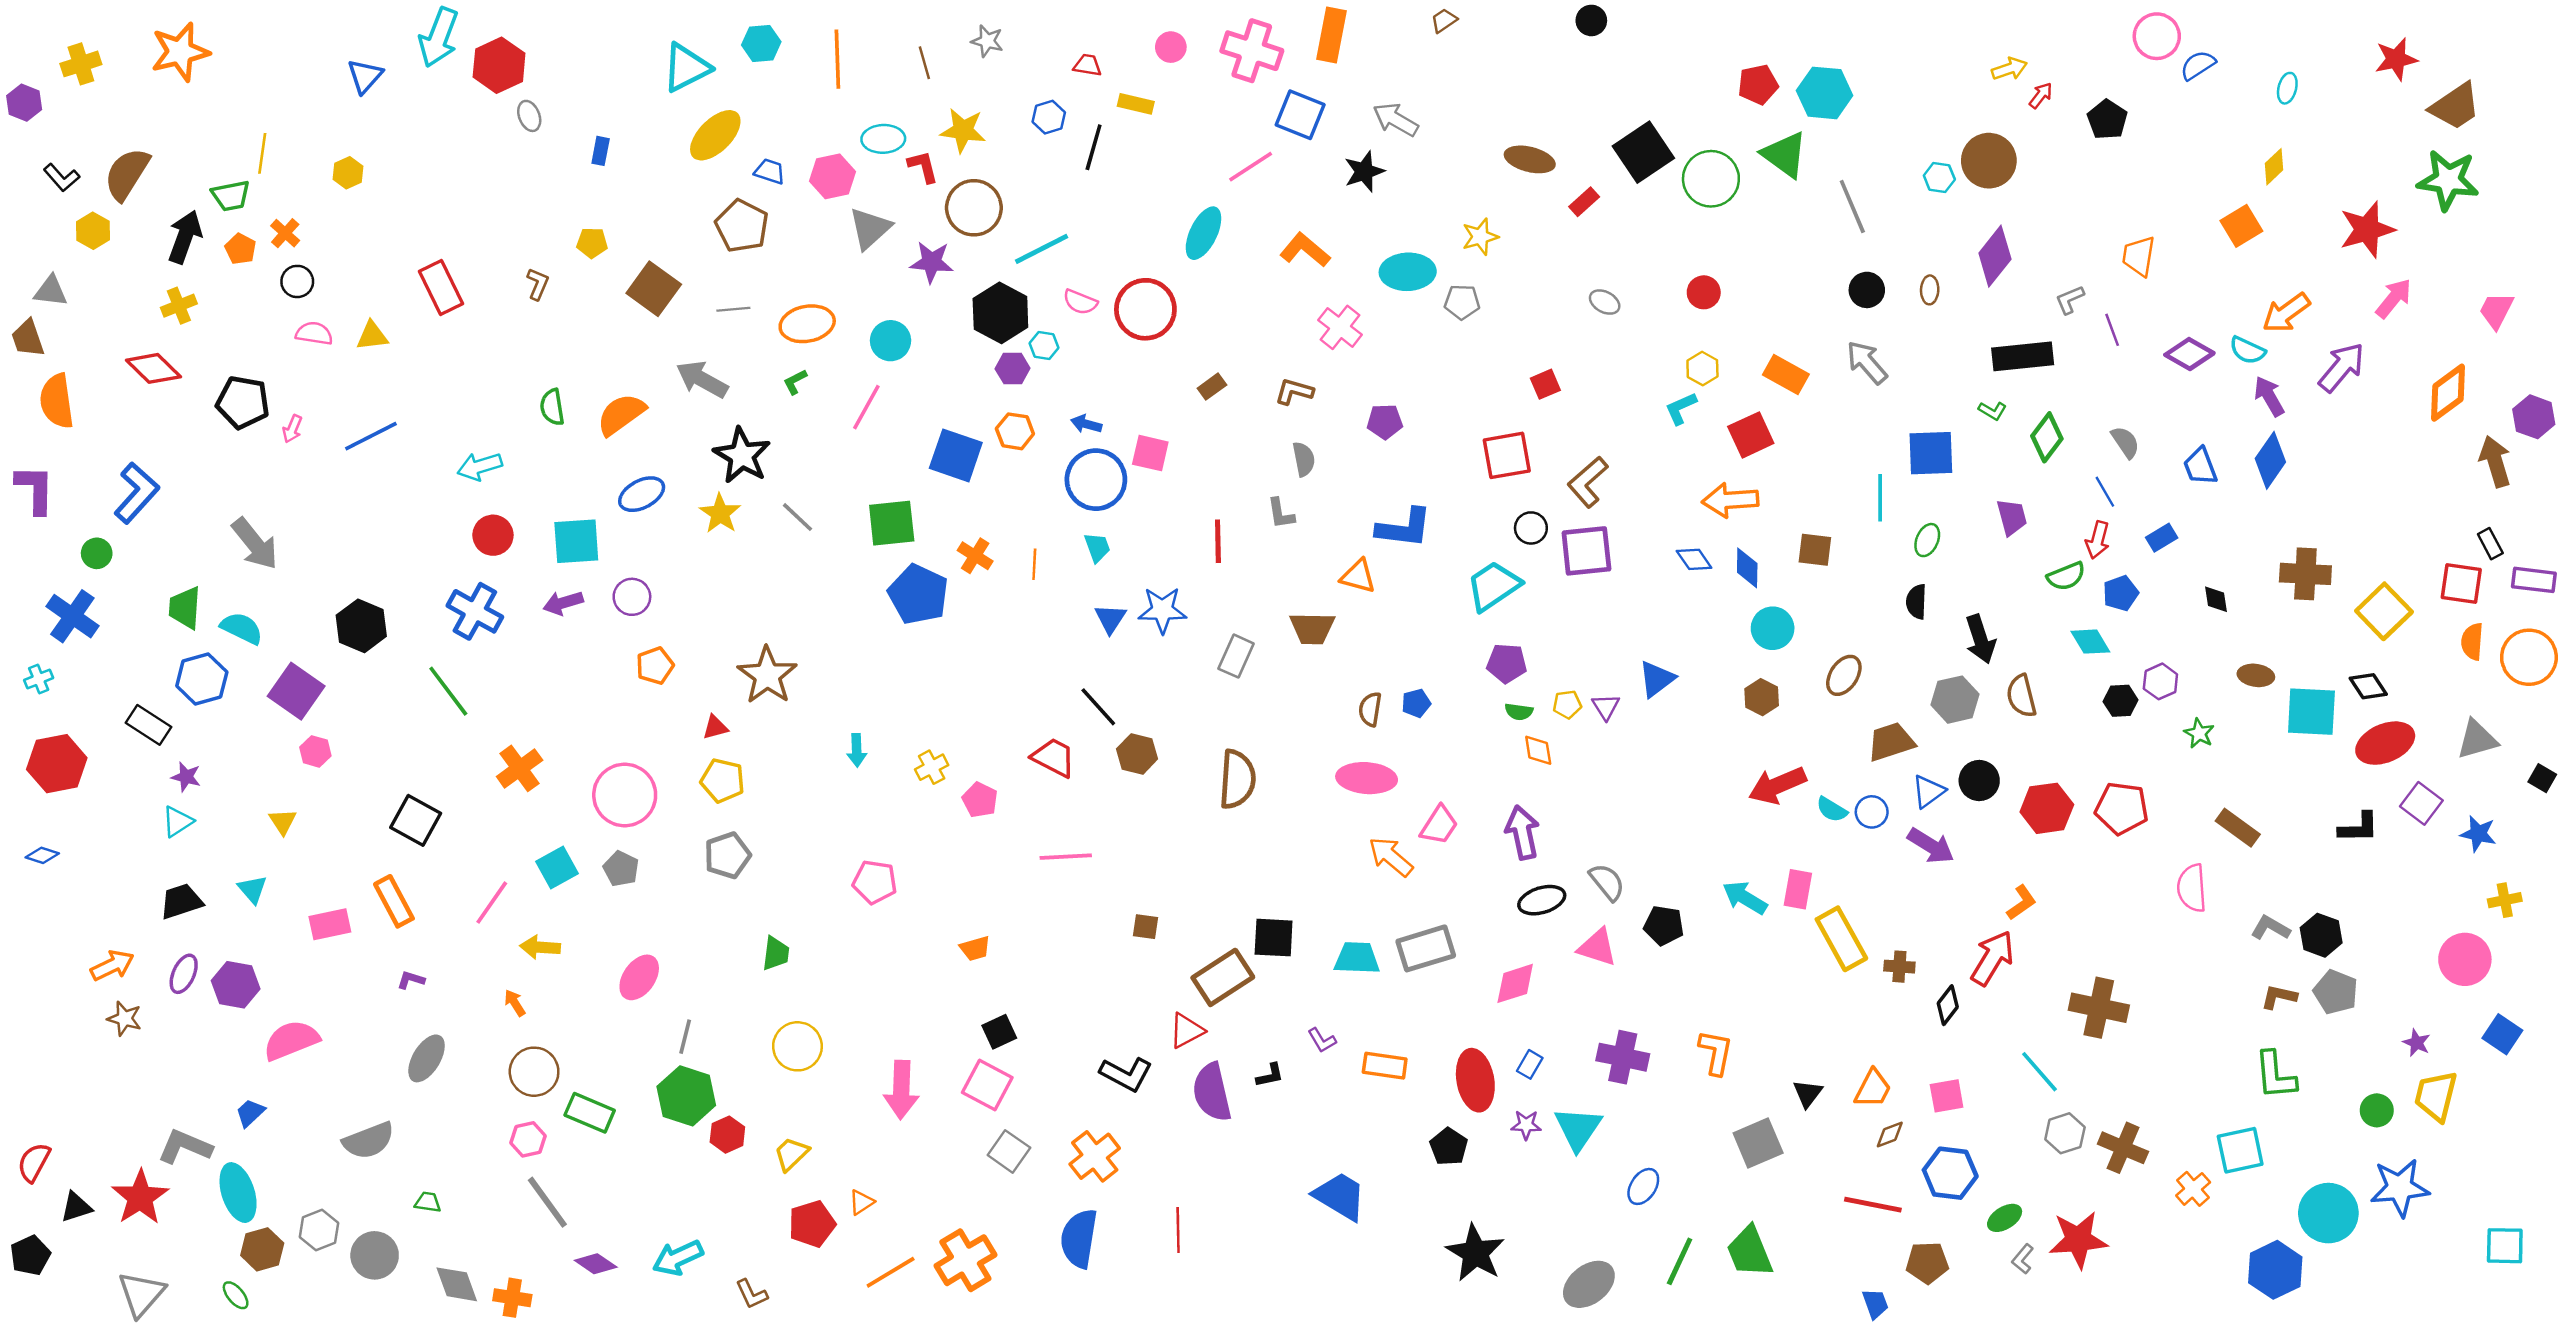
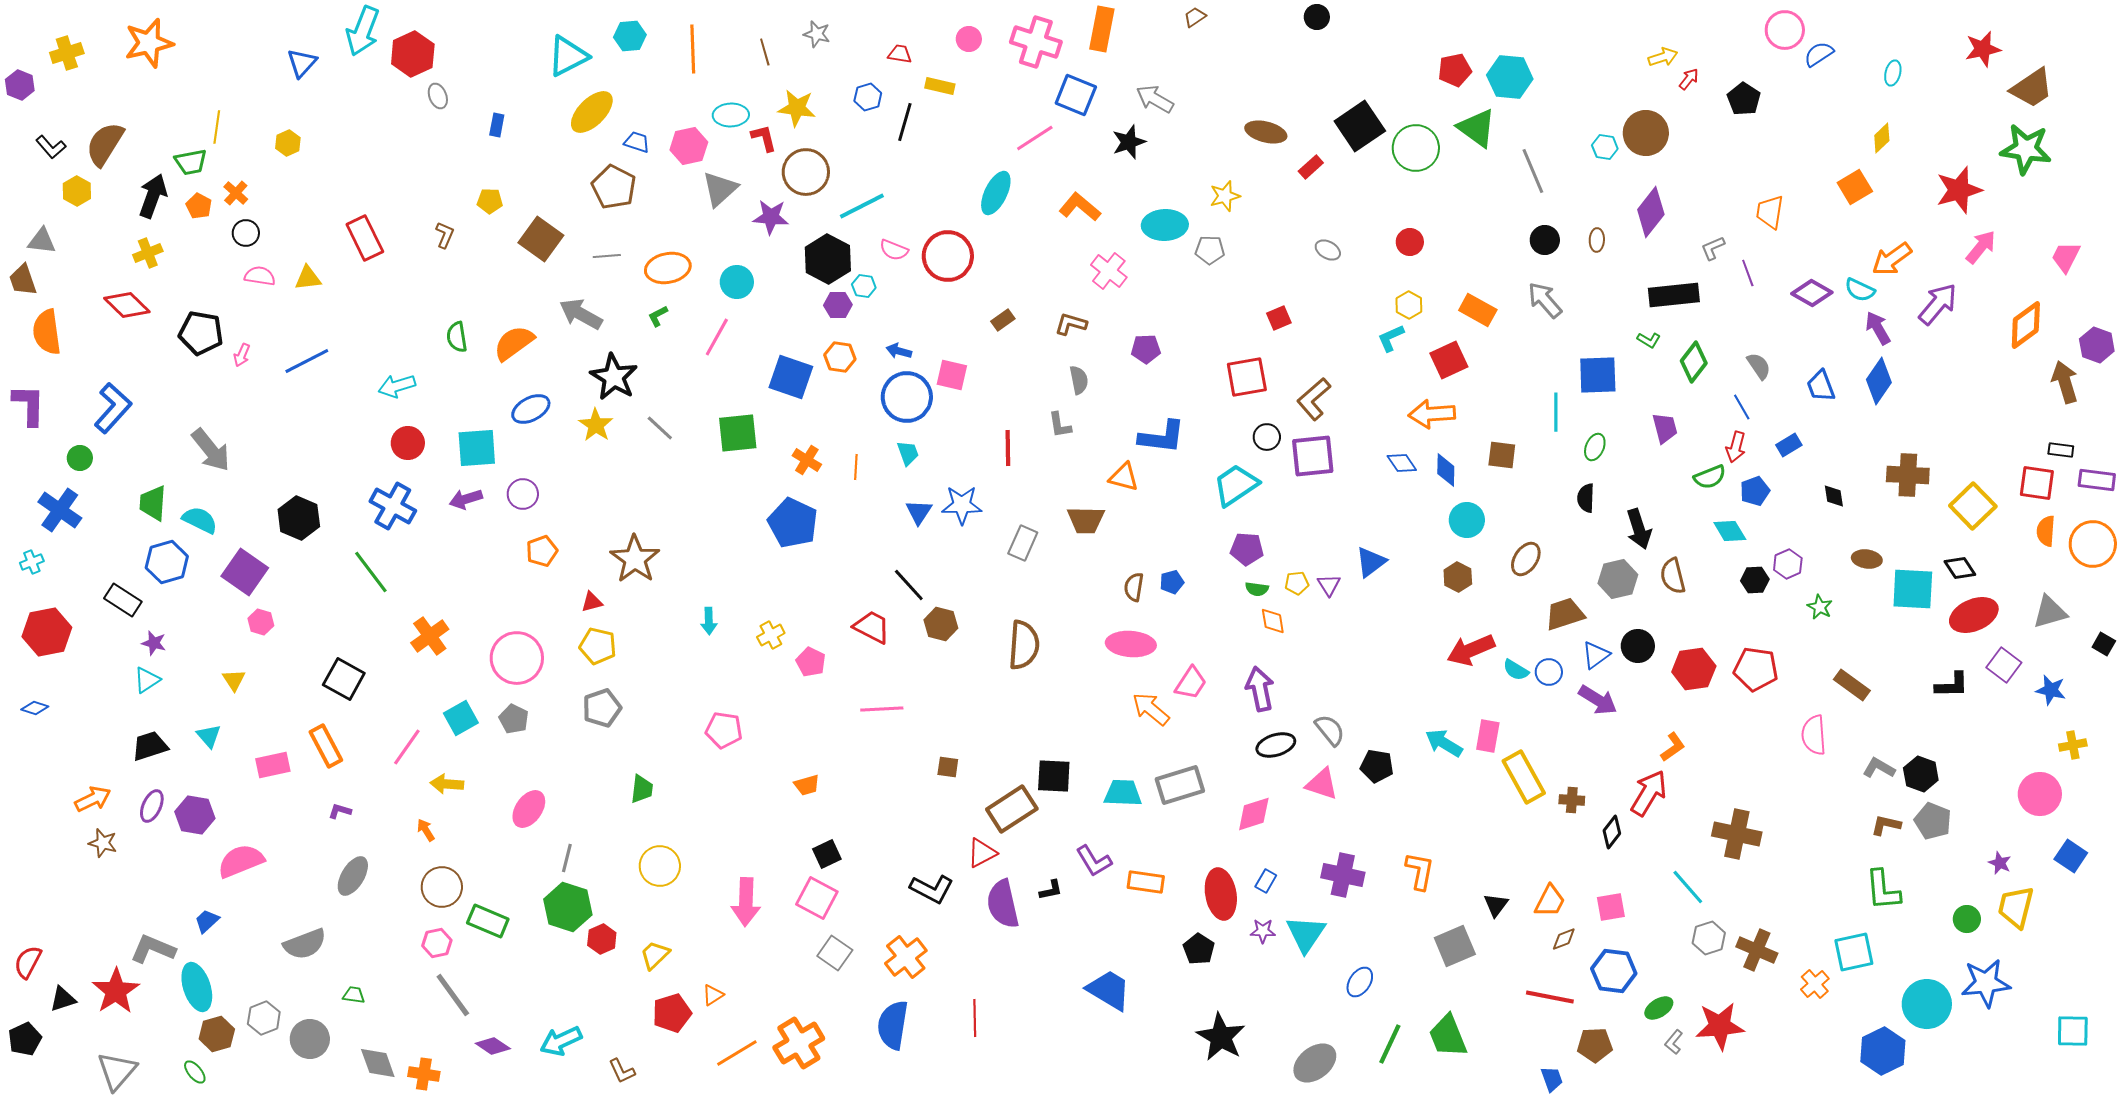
black rectangle: (2490, 544) -> (2061, 450), turned -55
blue pentagon: (918, 594) -> (793, 523), moved
purple L-shape: (1322, 1040) -> (1094, 861), size x1.5

